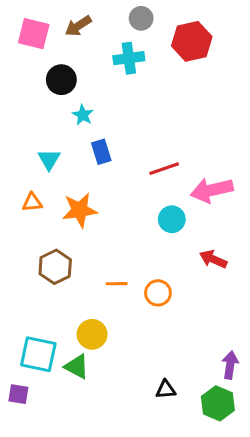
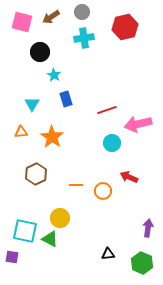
gray circle: (141, 18) -> (82, 12), moved
orange star: (80, 210) -> (52, 137), turned -30
red arrow: (213, 259) -> (129, 177), moved
purple arrow: (230, 365) -> (148, 228), moved

